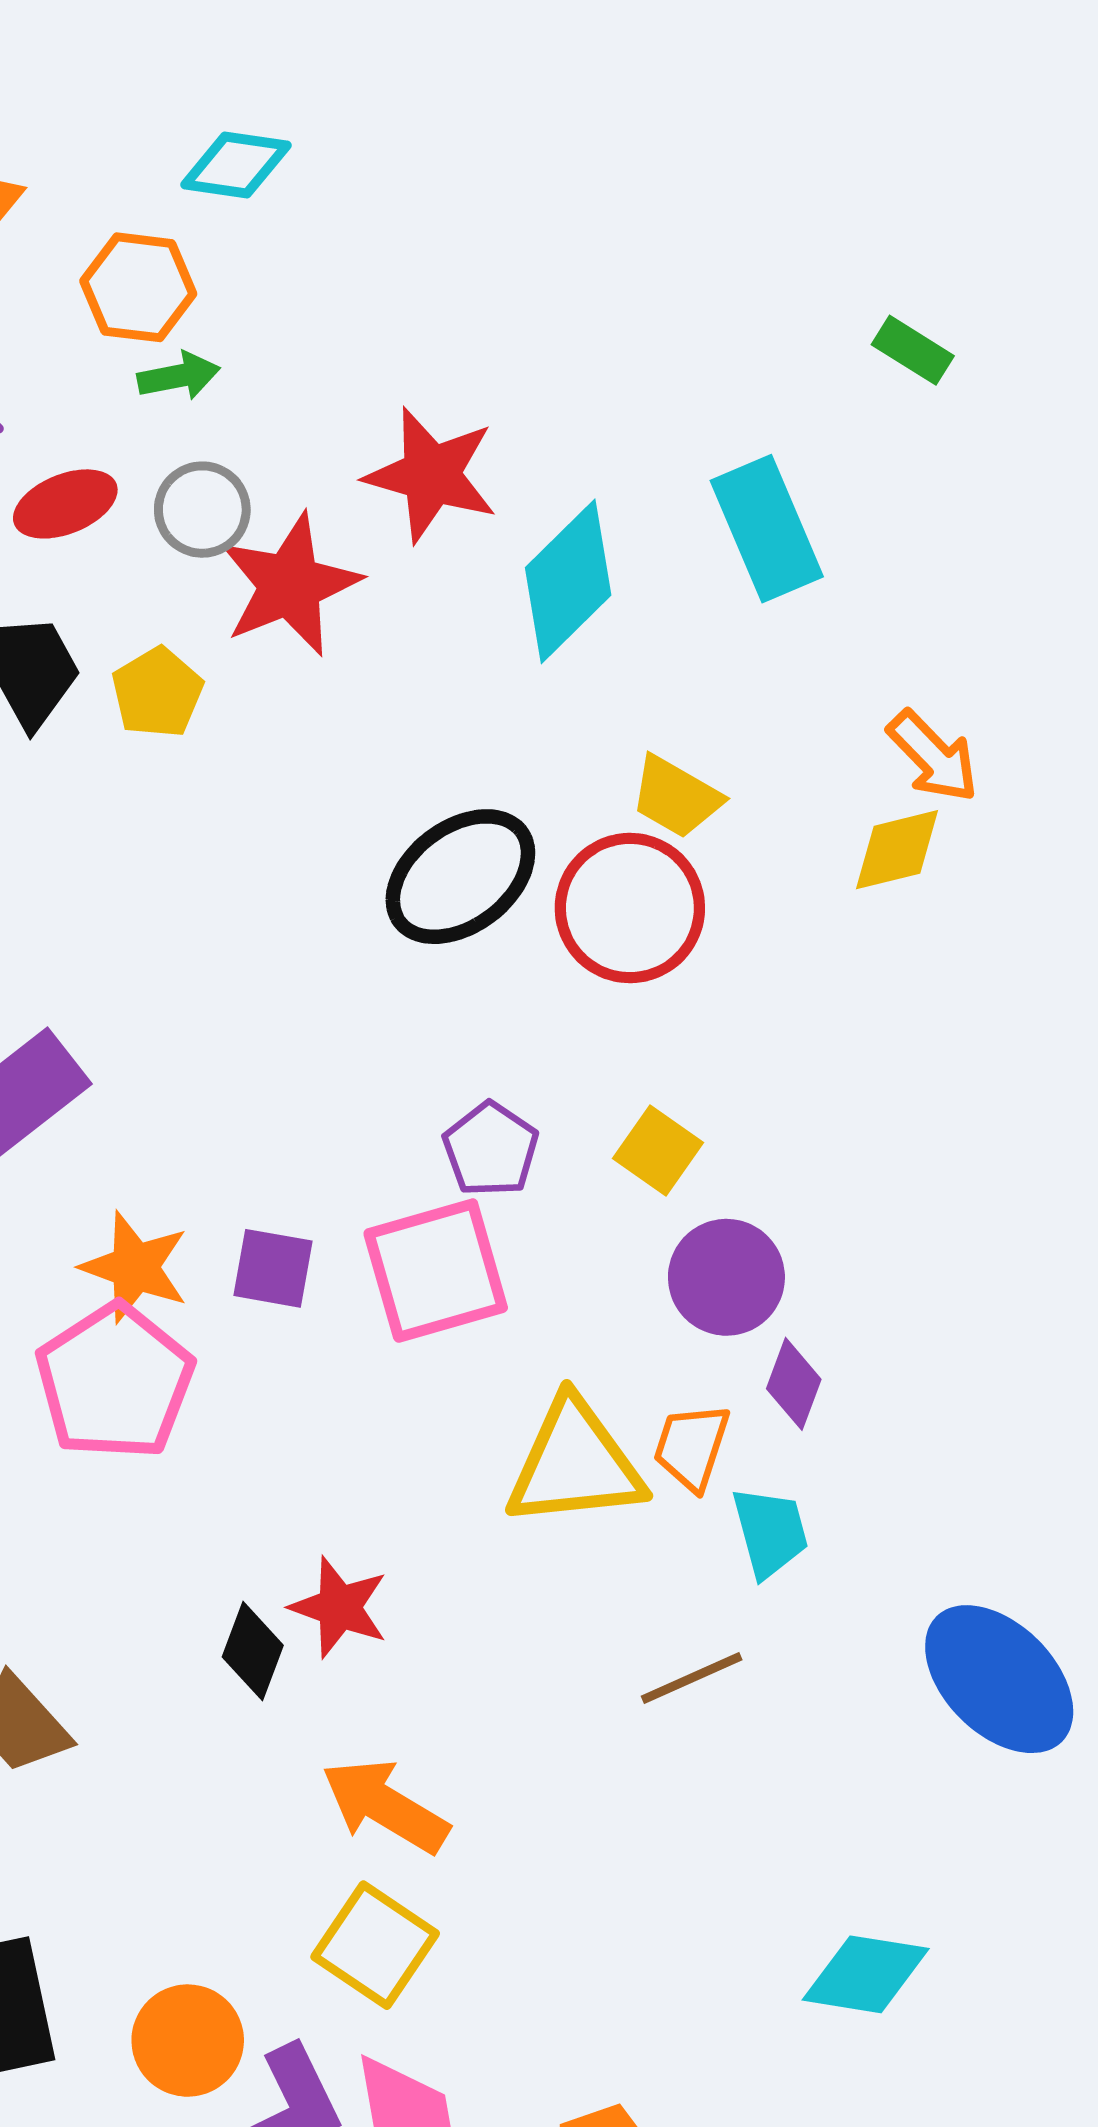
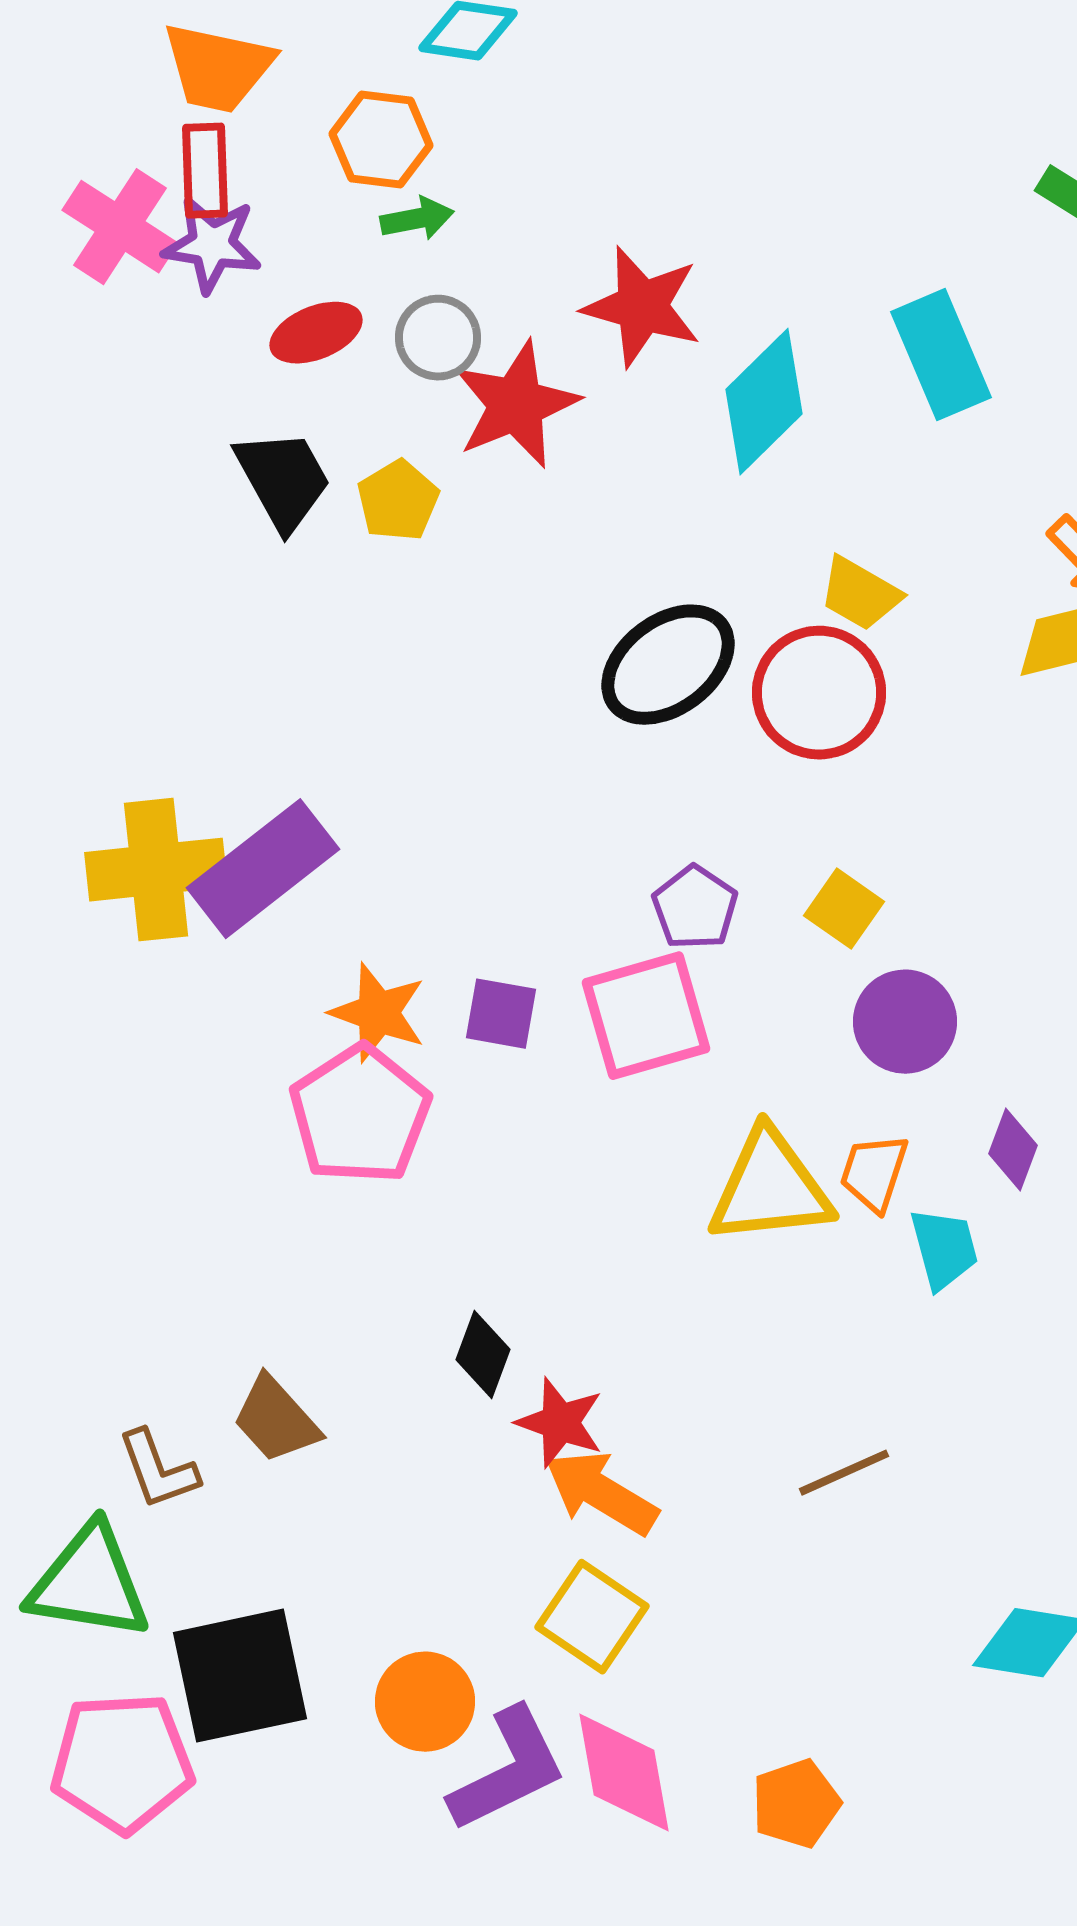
purple diamond: (794, 1384) -> (1013, 1150), moved
red star: (339, 1607) -> (560, 1423), moved
brown line: (692, 1678) -> (844, 1473), moved

